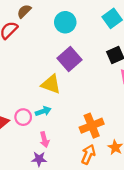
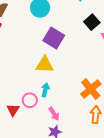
cyan arrow: (43, 111) -> (45, 90), turned -40

